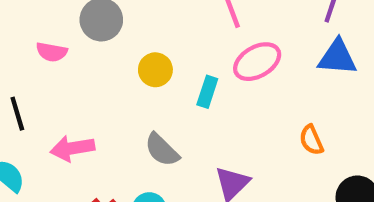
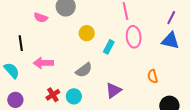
pink ellipse: (257, 62) -> (134, 37), turned -75
gray semicircle: (162, 150) -> (84, 70), turned -90

